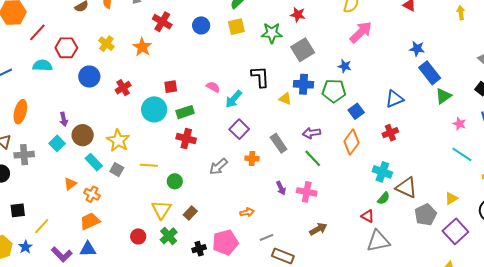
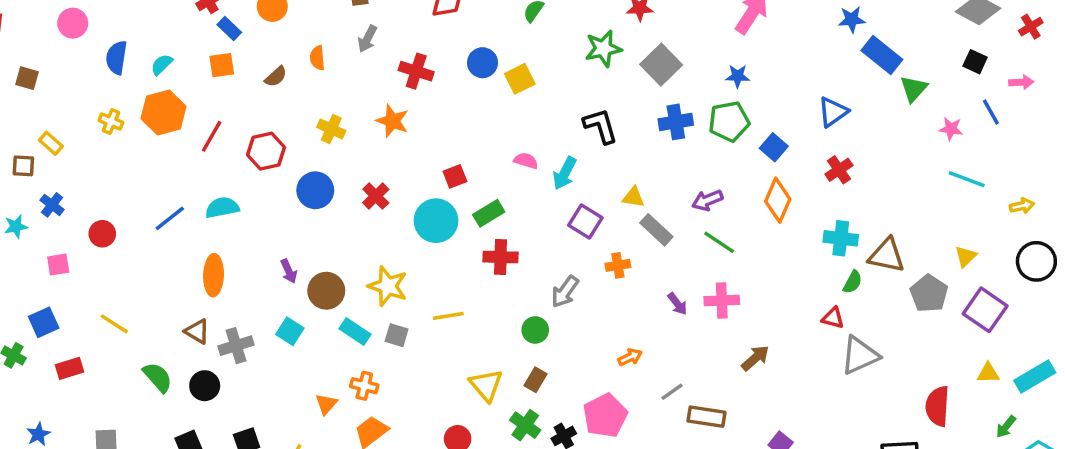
yellow square: (236, 27) -> (520, 79), moved
cyan semicircle: (42, 65) -> (222, 208), moved
yellow triangle: (285, 99) -> (633, 197), moved
cyan square: (57, 143) -> (290, 331), moved
green circle: (175, 181) -> (535, 330), moved
orange triangle: (70, 184) -> (326, 404), moved
green cross: (169, 236) -> (525, 425), moved

